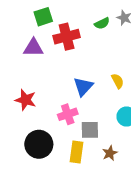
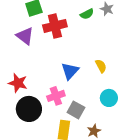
purple triangle: (33, 48) -> (25, 36), turned 36
gray square: (90, 130) -> (76, 110), turned 30
black circle: (39, 144) -> (29, 109), moved

